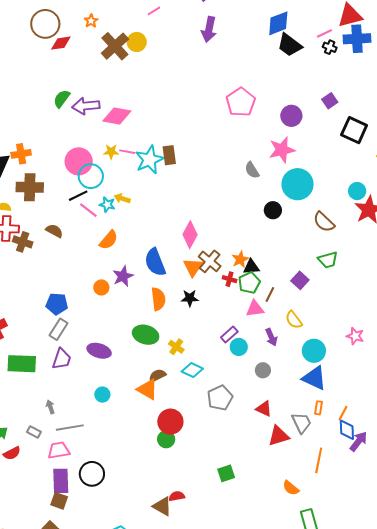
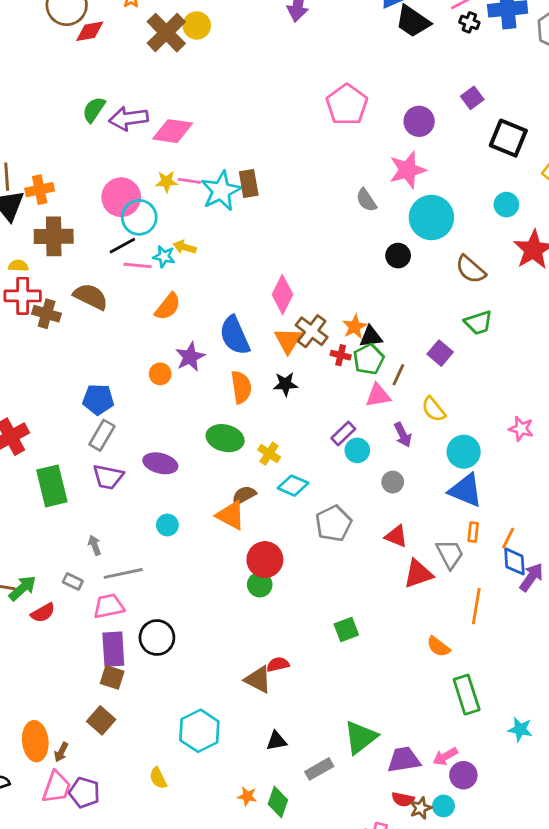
cyan circle: (357, 191) -> (506, 205), moved
pink line: (88, 210) -> (138, 265), turned -30
brown semicircle: (54, 231) -> (91, 297), size x1.4
purple trapezoid: (62, 359) -> (108, 477), turned 85
green rectangle: (22, 364) -> (52, 486), turned 76

